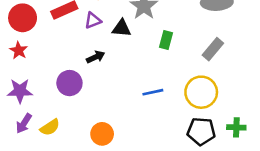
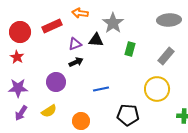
purple triangle: (93, 20) -> (75, 44), moved
blue line: (153, 92) -> (101, 89), moved
yellow semicircle: (50, 127) -> (49, 111), moved
black pentagon: (201, 131) -> (128, 115), moved

